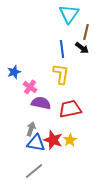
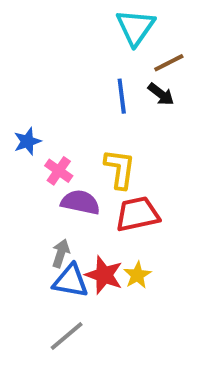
brown line: (86, 32) -> (169, 63), turned 49
yellow L-shape: (61, 74) -> (120, 169), moved

